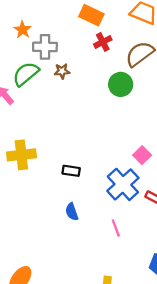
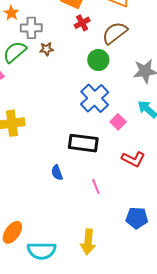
black rectangle: (71, 171) -> (83, 143), moved, size x1.8
blue cross: (123, 184) -> (95, 98), moved

